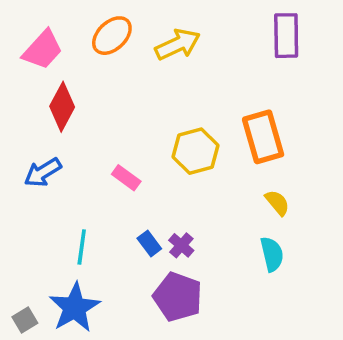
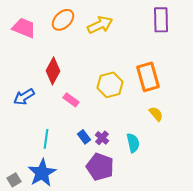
pink trapezoid: (43, 50) -> (24, 28), turned -110
red diamond: (62, 107) -> (53, 71), moved
cyan semicircle: (272, 254) -> (133, 143), moved

